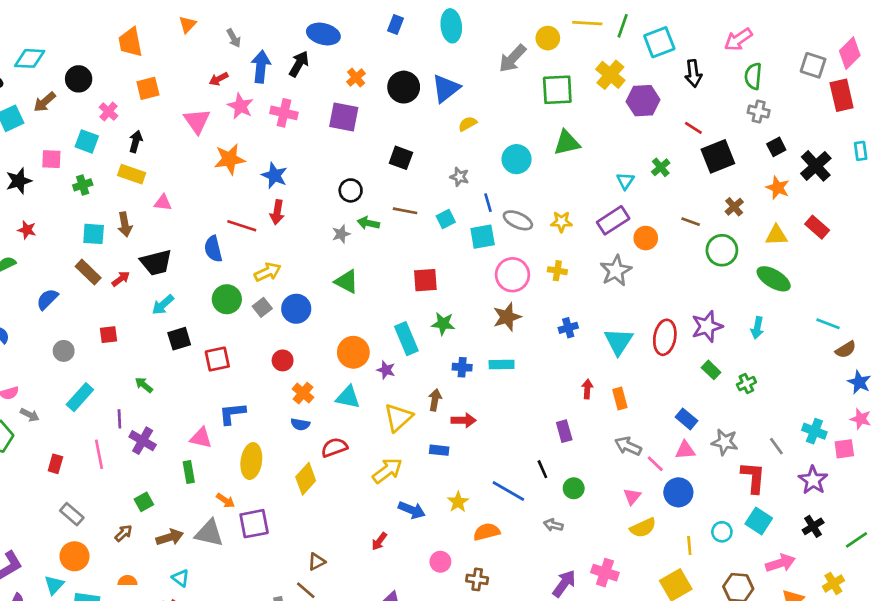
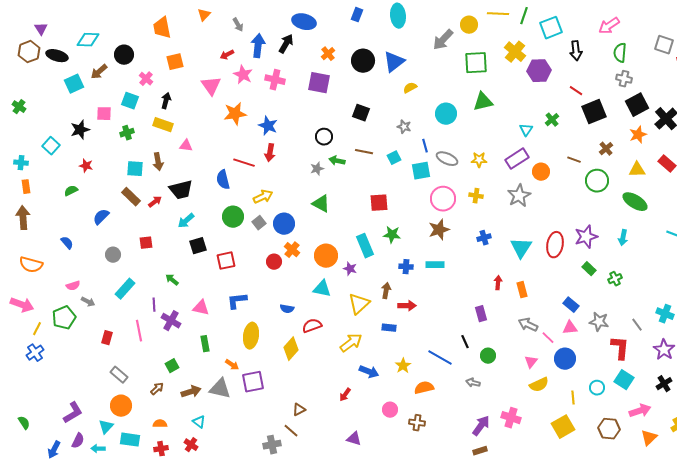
black square: (776, 147) -> (637, 105), size x1.6
orange star: (778, 188) -> (638, 135), turned 30
orange cross: (303, 393) -> (292, 250), moved
pink triangle: (201, 438) -> (201, 308), moved

